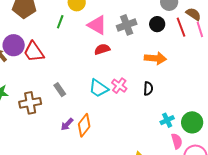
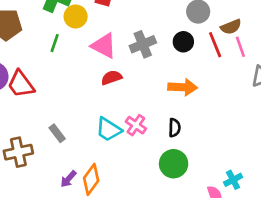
brown semicircle: (193, 14) -> (231, 27), turned 126
cyan cross: (167, 120) -> (233, 180), moved
green circle: (192, 122) -> (174, 164), moved

